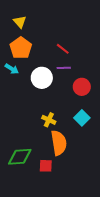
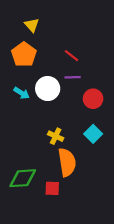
yellow triangle: (20, 22) -> (32, 25), moved
cyan arrow: (12, 69) -> (22, 93), moved

